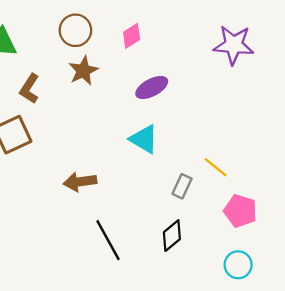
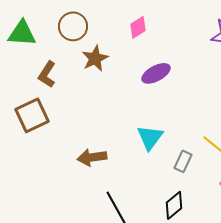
brown circle: (75, 30) -> (73, 26), moved
cyan triangle: (144, 139) -> (150, 137), moved, turned 36

